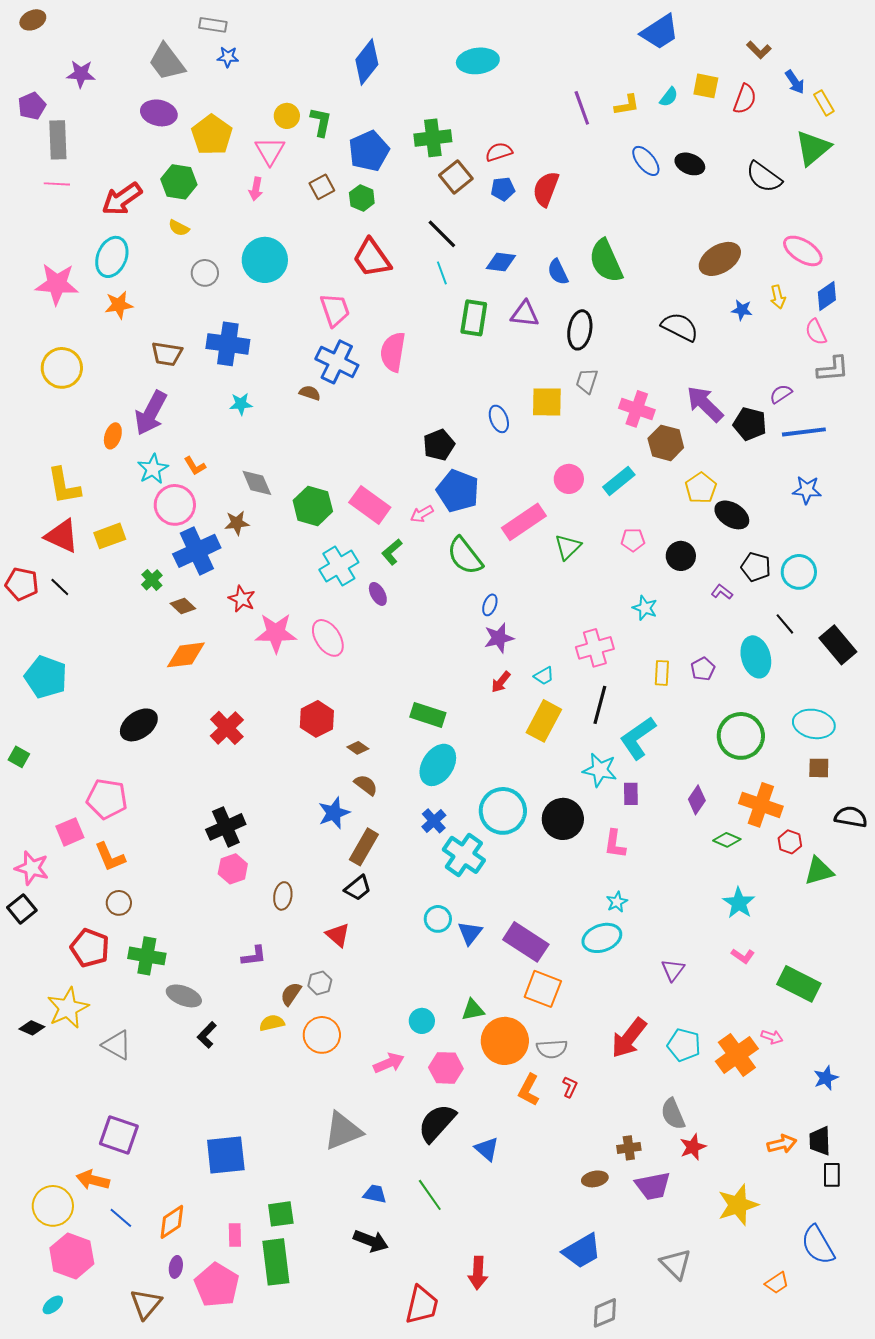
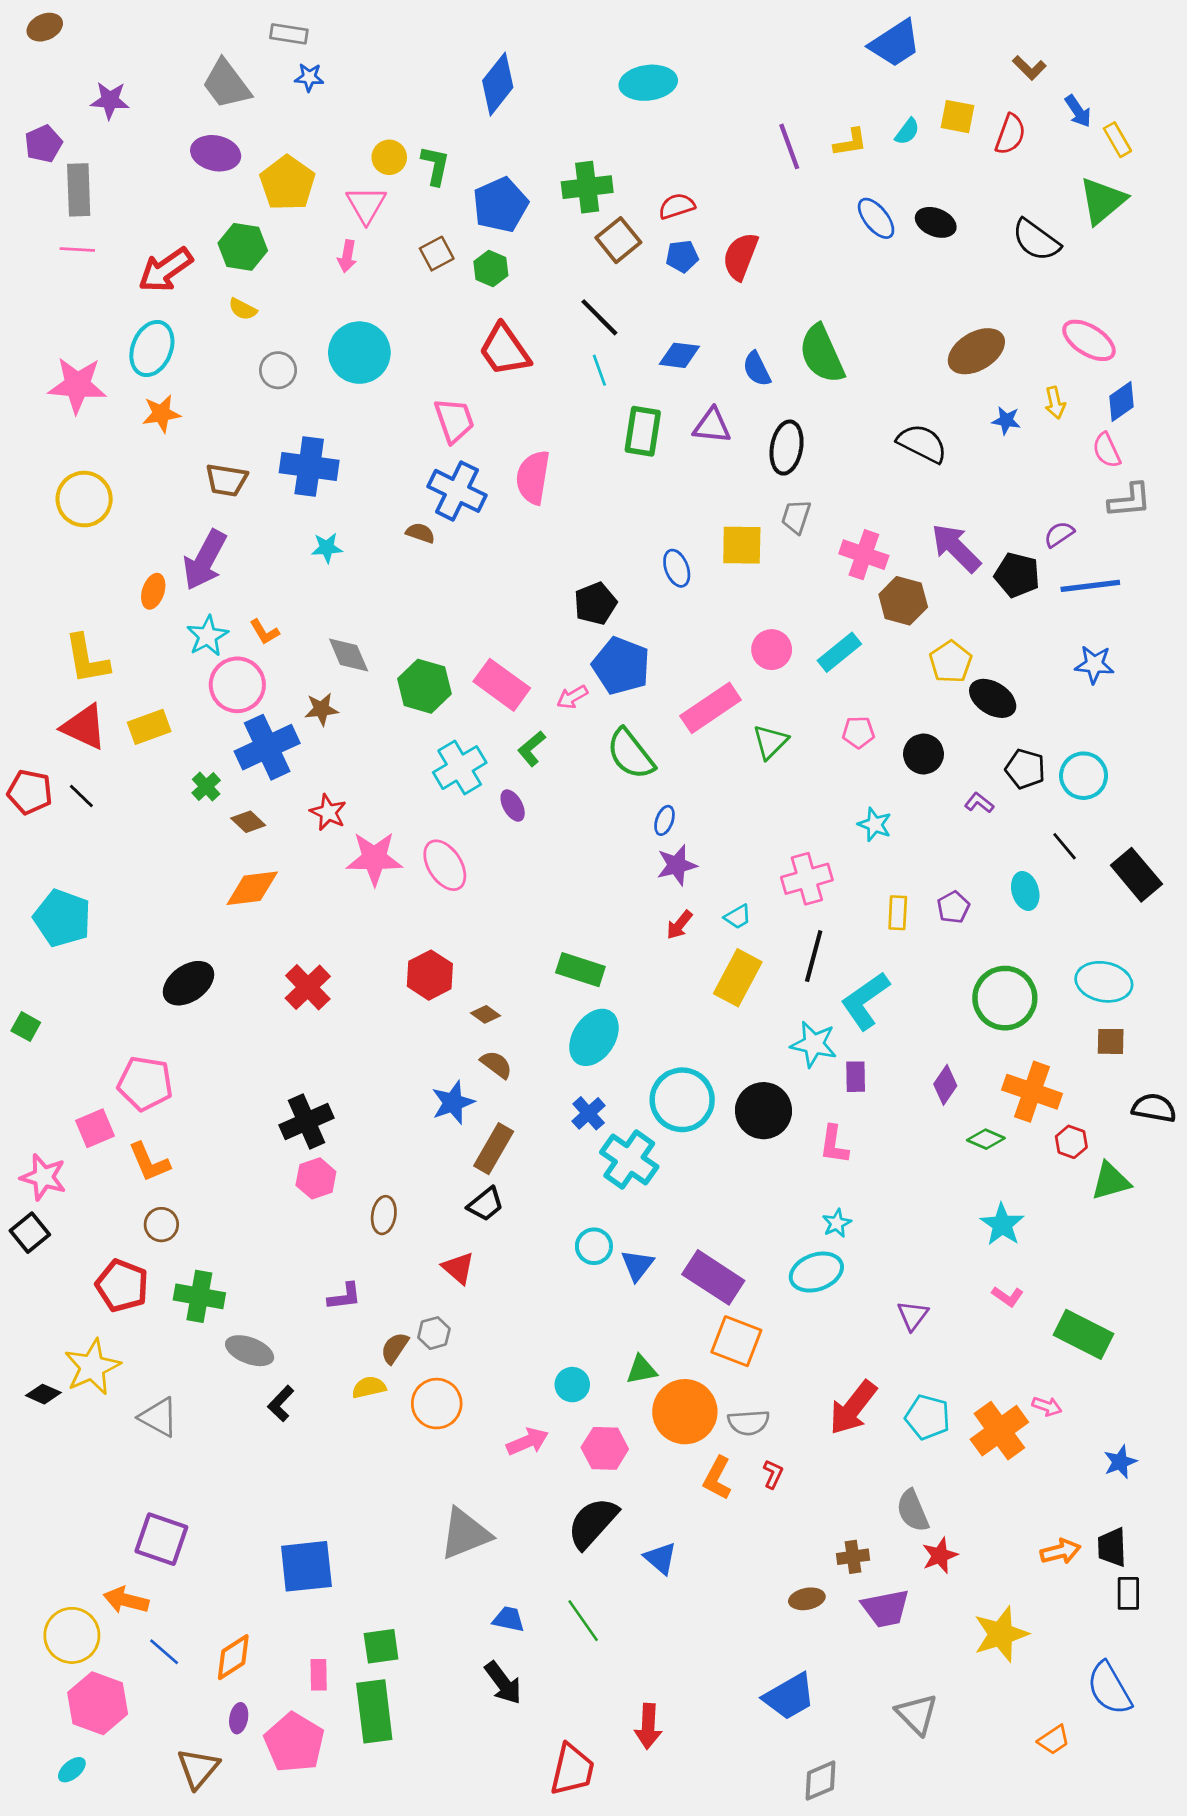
cyan ellipse: (756, 657) -> (1025, 891), size x0.7
black arrow: (371, 1241) -> (503, 1683), turned 32

